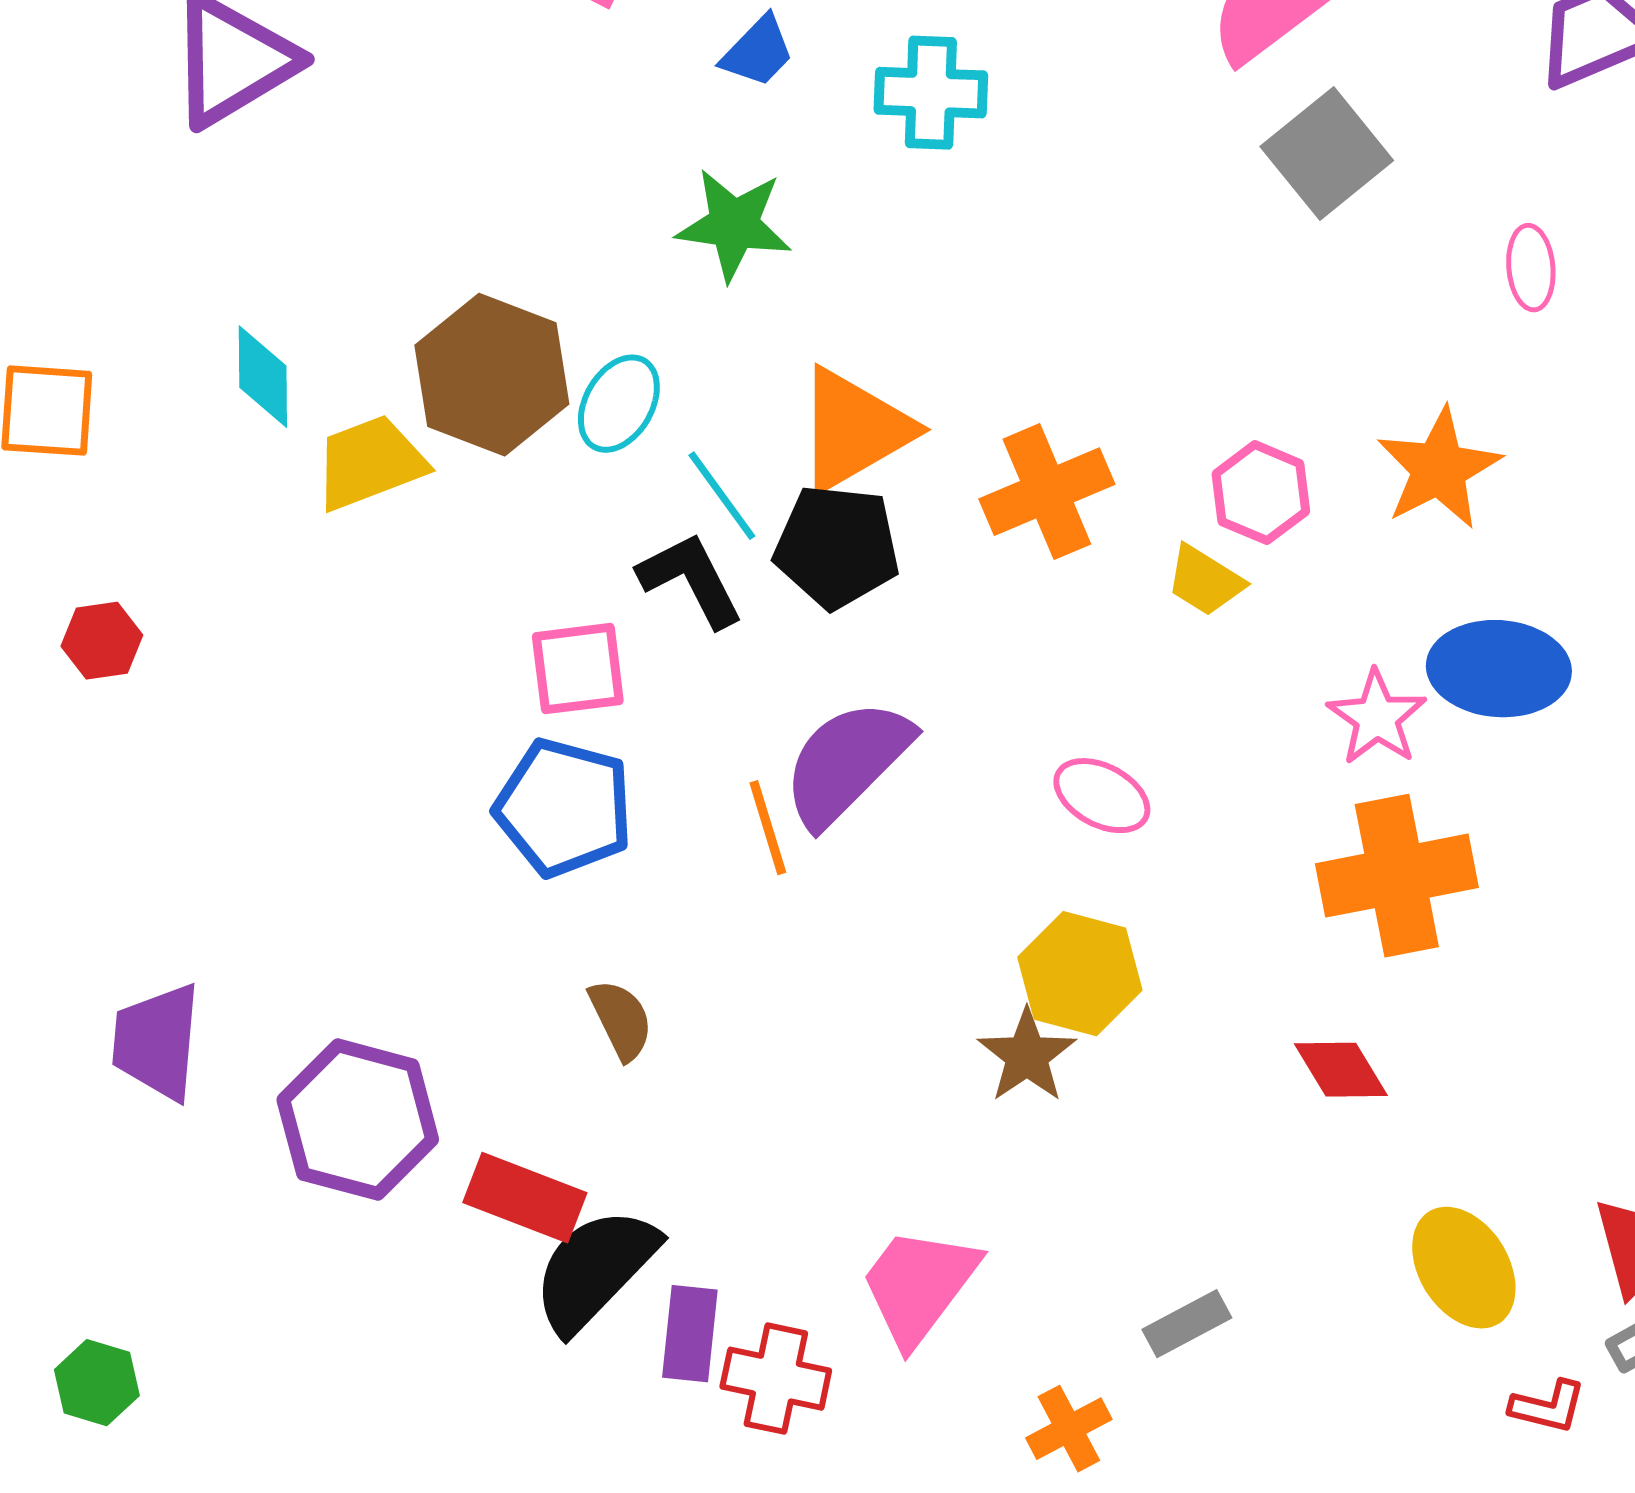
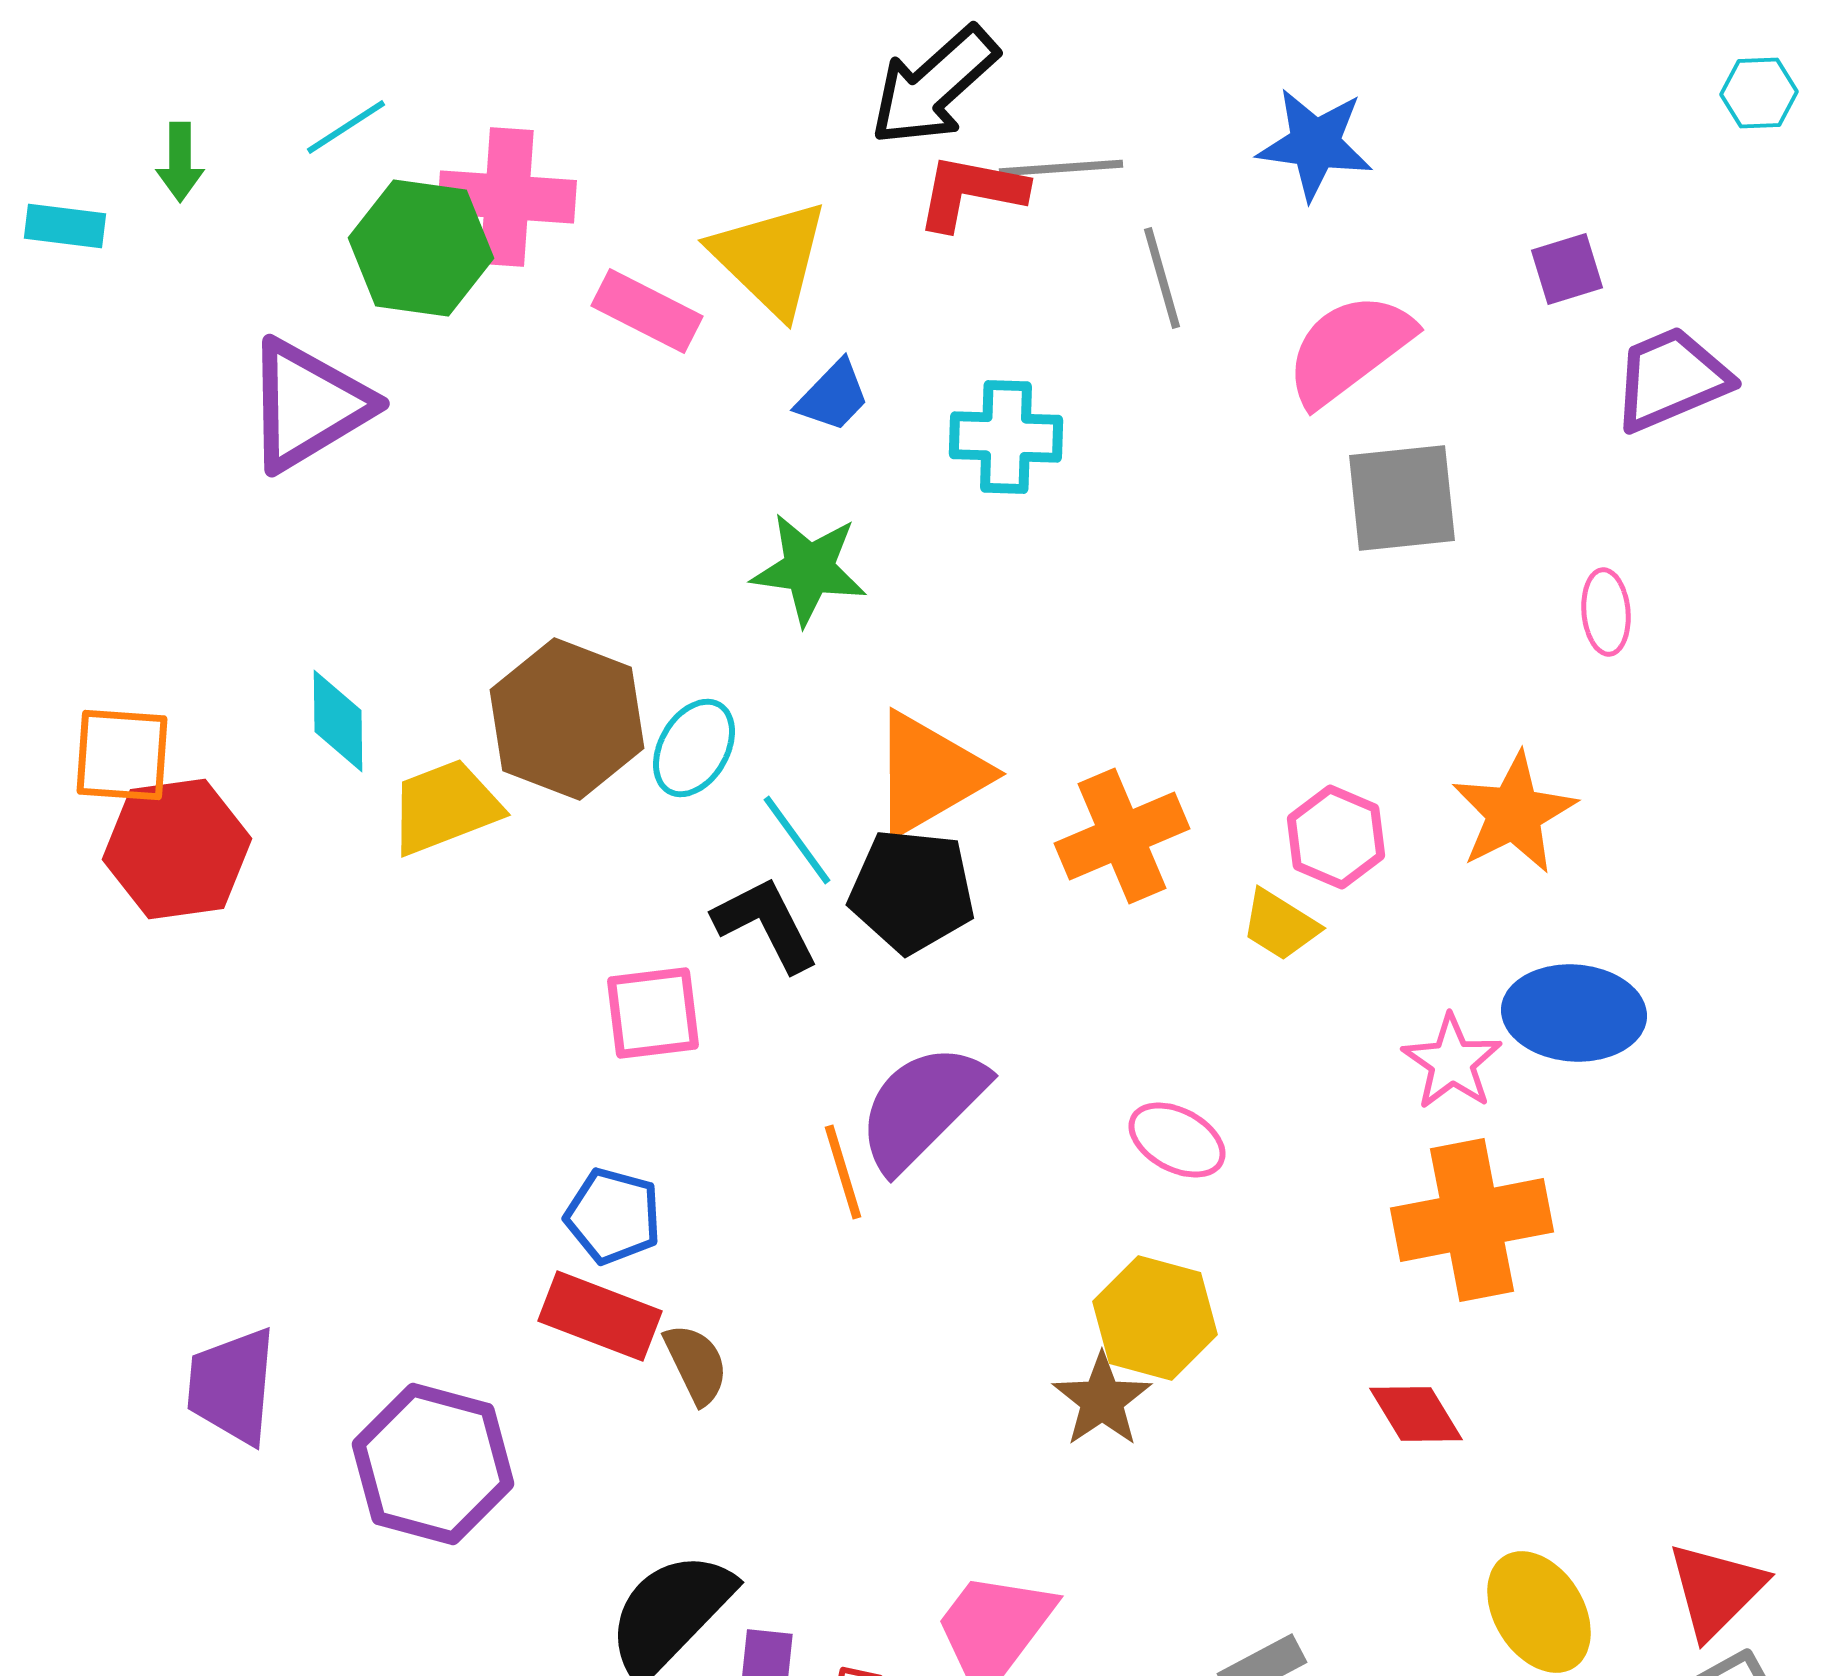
gray square: (1327, 154) -> (1402, 498), turned 33
red hexagon: (102, 641) -> (177, 849), moved, size x1.8
blue pentagon: (564, 808) -> (613, 1216), moved, size x0.7
red rectangle: (525, 1198) -> (600, 1316), moved

